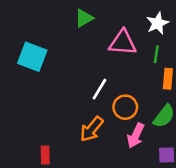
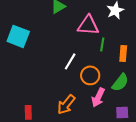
green line: (156, 54) -> (102, 44), moved
orange arrow: (92, 129) -> (66, 104), moved

